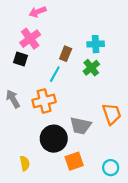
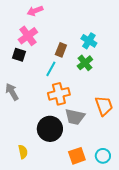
cyan cross: (96, 44) -> (89, 41), turned 35
orange cross: (44, 101) -> (59, 94), moved
orange square: (74, 161) -> (77, 156), moved

